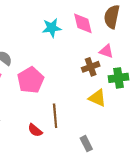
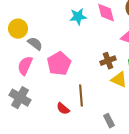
brown cross: (91, 67) -> (108, 61), moved

